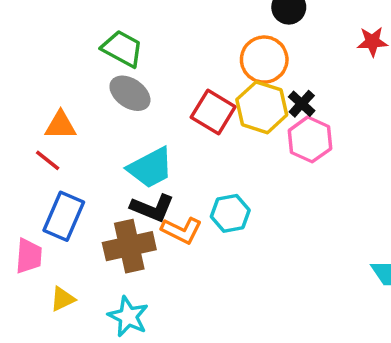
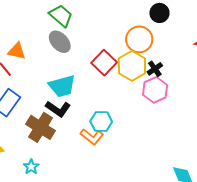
orange L-shape: (182, 230) -> (92, 137), moved
brown cross: (129, 246) -> (41, 127), turned 32
cyan star: (128, 316) -> (31, 167), size x0.7

